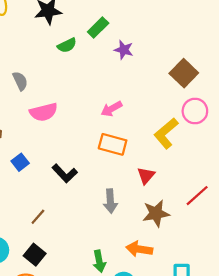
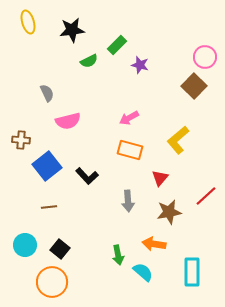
pink circle: (195, 111) -> (205, 57), moved
blue square: (20, 162) -> (47, 166), size x1.8
brown line: (38, 217) -> (49, 207), moved, turned 42

